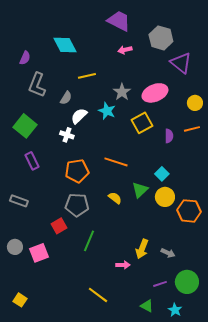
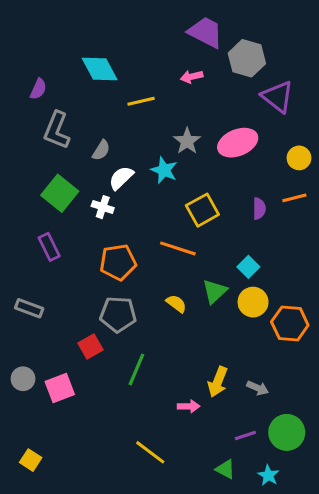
purple trapezoid: (119, 21) -> (205, 32), moved
yellow line: (87, 76) -> (141, 101), moved
yellow square: (142, 123) -> (202, 210), moved
green square: (25, 126) -> (60, 193), moved

